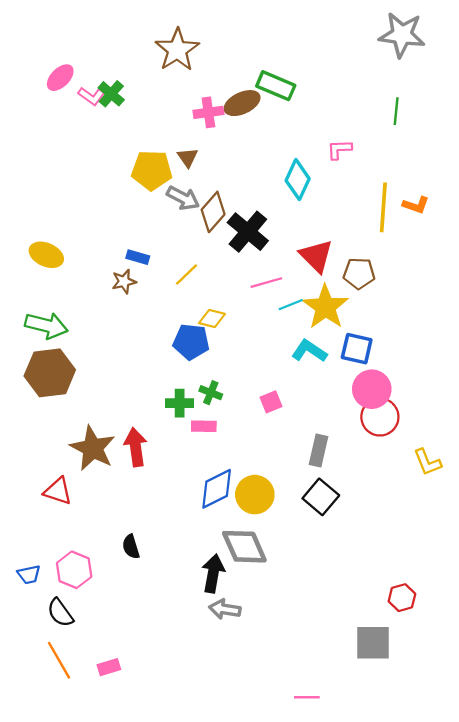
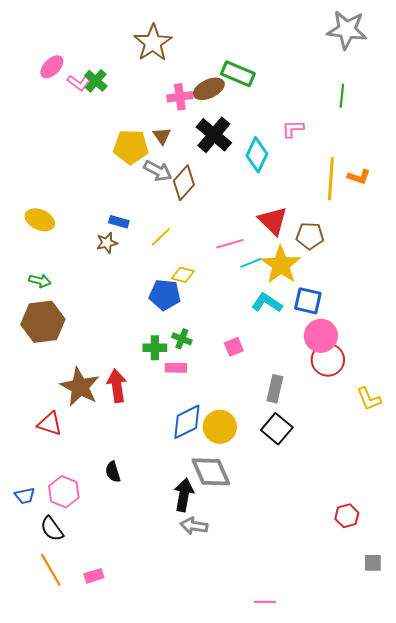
black cross: (248, 232) -> (214, 135), moved
green arrow: (46, 325) -> (40, 281), size x0.6
gray square: (373, 643) -> (373, 563), moved, size x0.6

